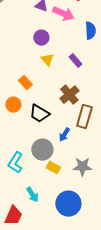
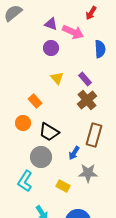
purple circle: (41, 38) -> (51, 48), moved
brown cross: (69, 95) -> (87, 100), moved
gray circle: (42, 150) -> (41, 157), moved
gray star: (82, 167) -> (88, 173), moved

